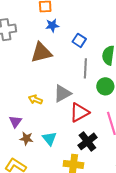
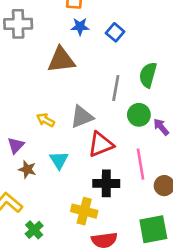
blue square: (79, 40) -> (115, 32), moved
cyan triangle: (49, 138) -> (59, 160), moved
black cross: (87, 141) -> (106, 183), turned 30

